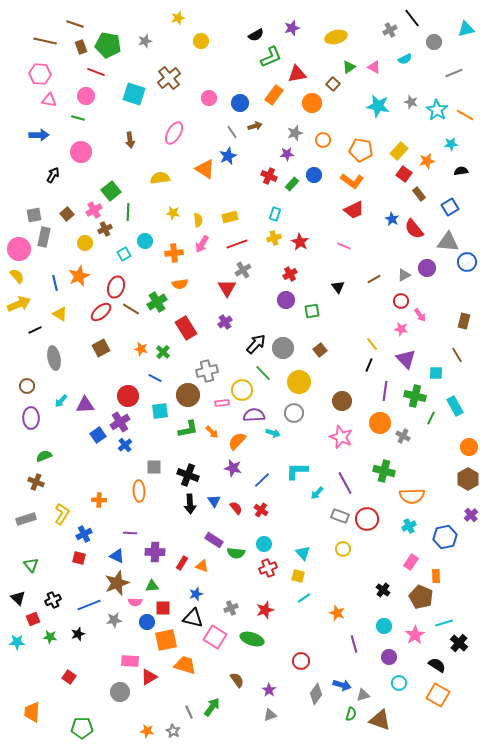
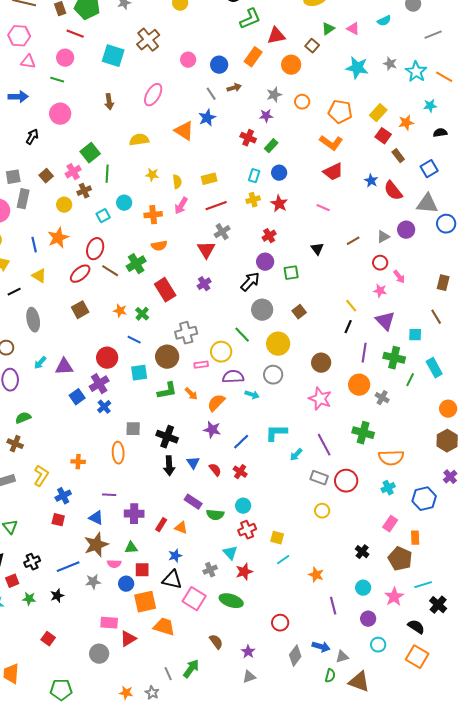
blue circle: (314, 175) -> (279, 173), moved
black arrow: (256, 344) -> (250, 282), moved
cyan triangle: (303, 553) -> (230, 553), moved

